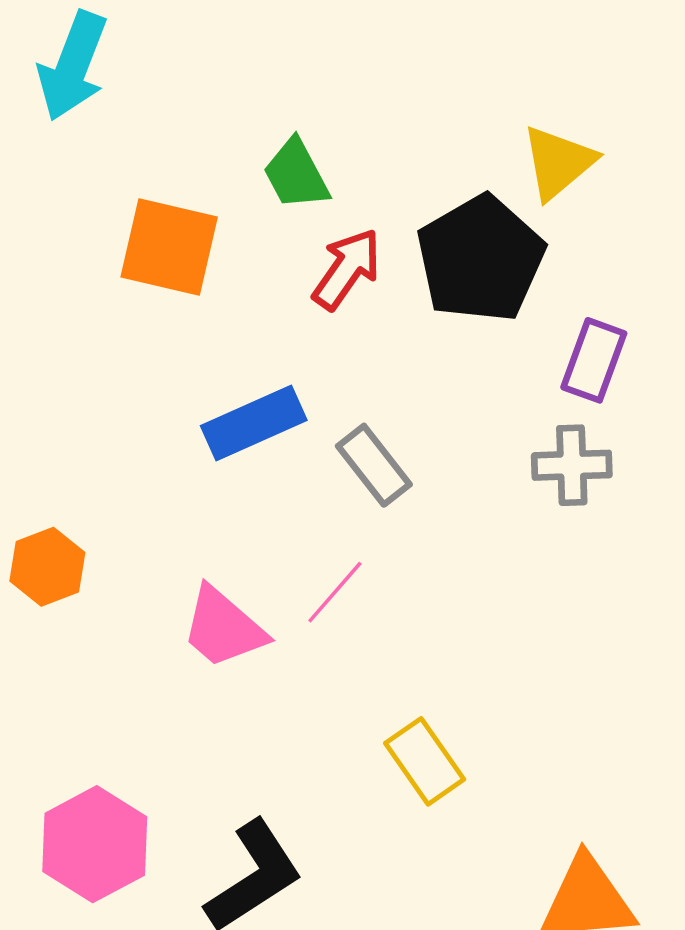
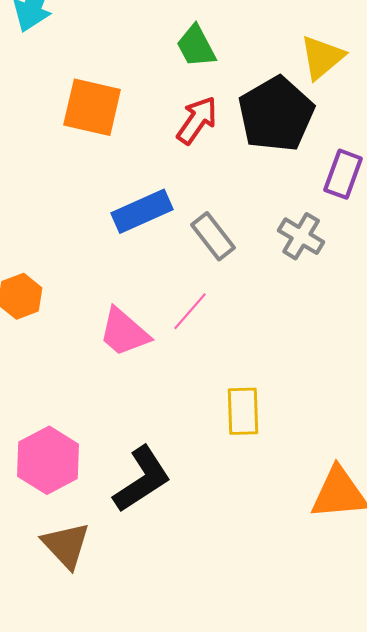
green trapezoid: (296, 174) -> (196, 46), moved
gray cross: (572, 465) -> (301, 236), moved, turned 33
yellow rectangle: (425, 761) -> (243, 411), turned 33

